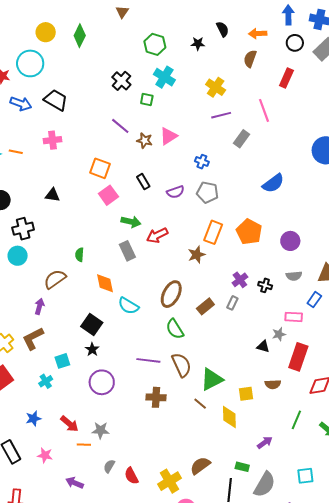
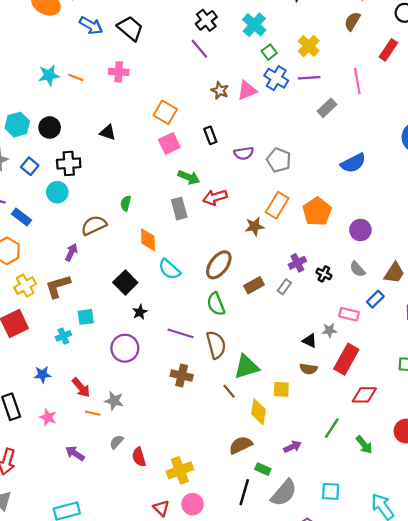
green square: (147, 99) -> (269, 52), moved, turned 32
purple line: (120, 126) -> (199, 49), moved
blue cross: (202, 162) -> (276, 78), moved, size x1.5
gray semicircle: (294, 276) -> (357, 269), turned 42
black star: (92, 349) -> (140, 312), moved
brown semicircle: (273, 384) -> (308, 369), moved
brown semicircle: (200, 466) -> (241, 445), moved

